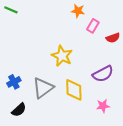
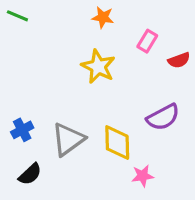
orange star: (78, 11) -> (103, 17), moved
yellow star: (62, 56) -> (98, 67), moved
pink star: (103, 106) -> (143, 176), moved

